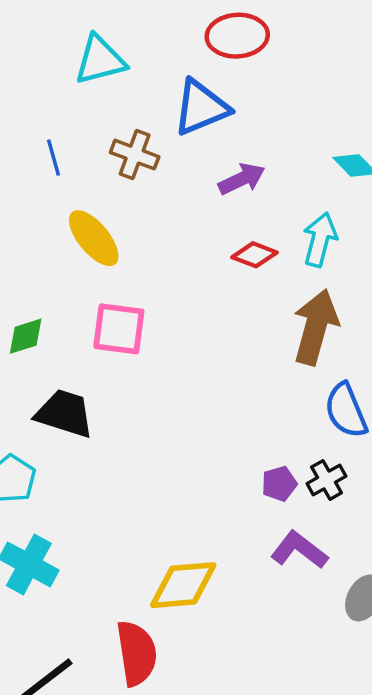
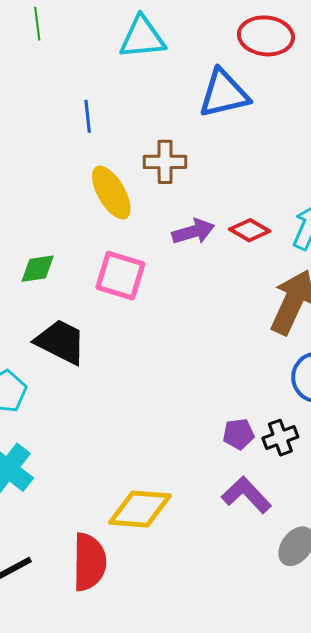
brown cross: (135, 155) -> (165, 162), moved, turned -30
purple arrow: (242, 179) -> (193, 232), moved

